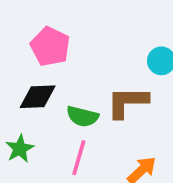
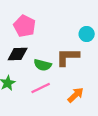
pink line: (79, 158) -> (41, 88), turned 48

